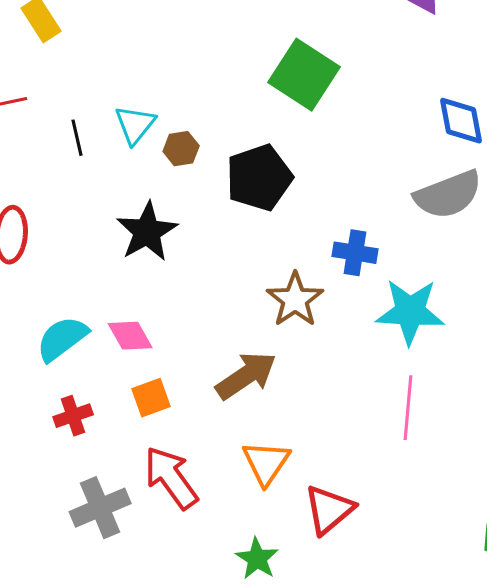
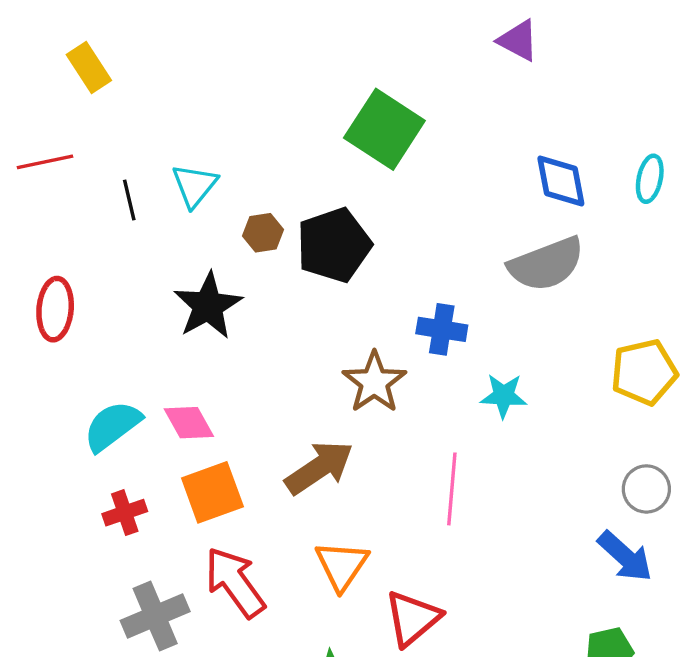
brown hexagon: (181, 149) -> (263, 233), moved
cyan star: (410, 312) -> (504, 396), size x0.6
orange square: (151, 398) -> (212, 492), size x1.4
pink line: (408, 408) -> (452, 489), moved

